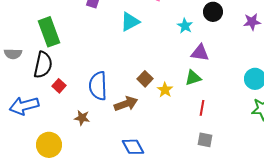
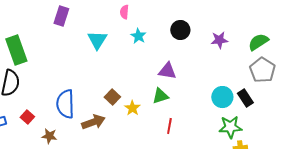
cyan triangle: (130, 22) -> (97, 40), turned -30
cyan star: (185, 26) -> (138, 36), moved
red square: (59, 86) -> (27, 117), moved

